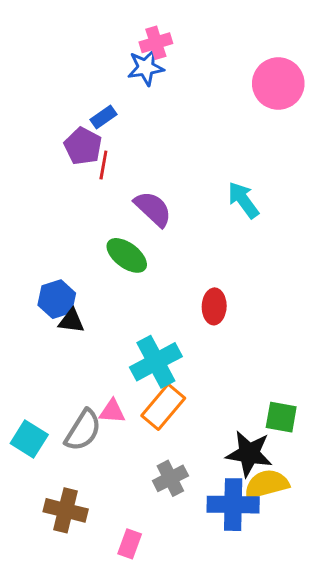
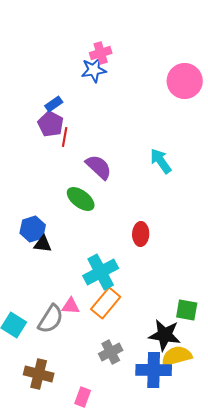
blue rectangle: (103, 117) -> (54, 104), moved

